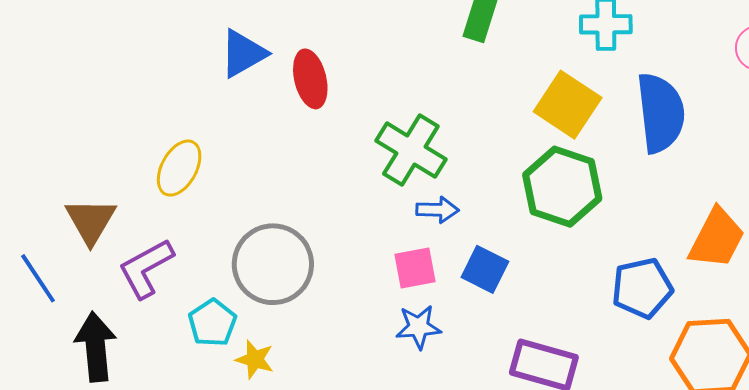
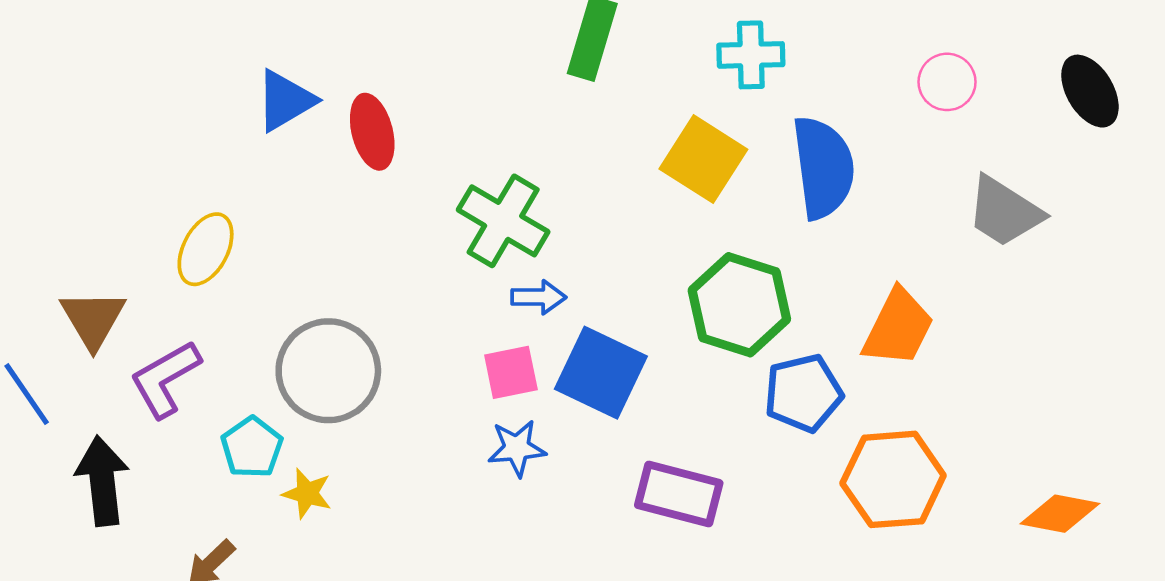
green hexagon: (562, 187) -> (739, 305), moved
blue square: (485, 269) -> (601, 373), size x1.5

